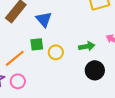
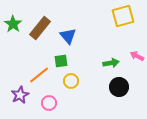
yellow circle: (56, 52) -> (71, 81), moved
pink circle: (18, 81) -> (49, 103), moved

